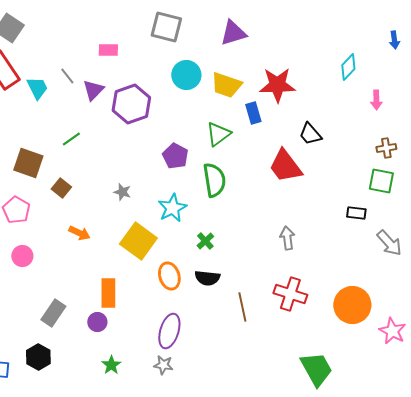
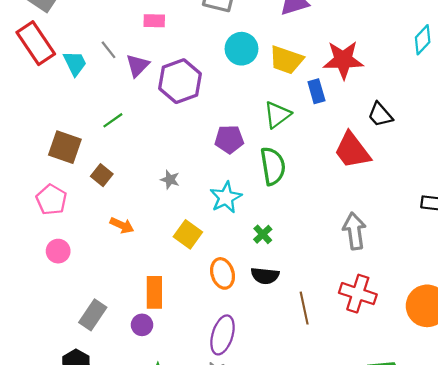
purple pentagon: (175, 156) -> (229, 139), turned -30
gray arrow: (287, 238) -> (354, 231), size x1.4
yellow square: (138, 241) -> (188, 234), size x0.7

